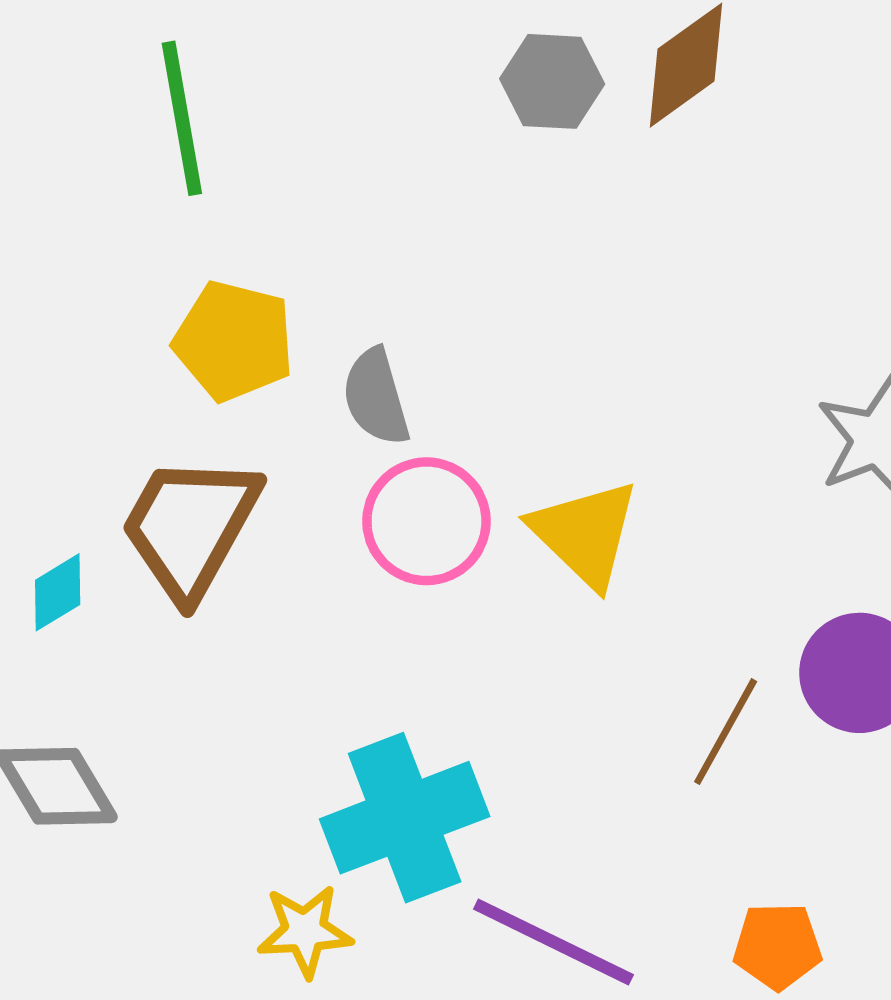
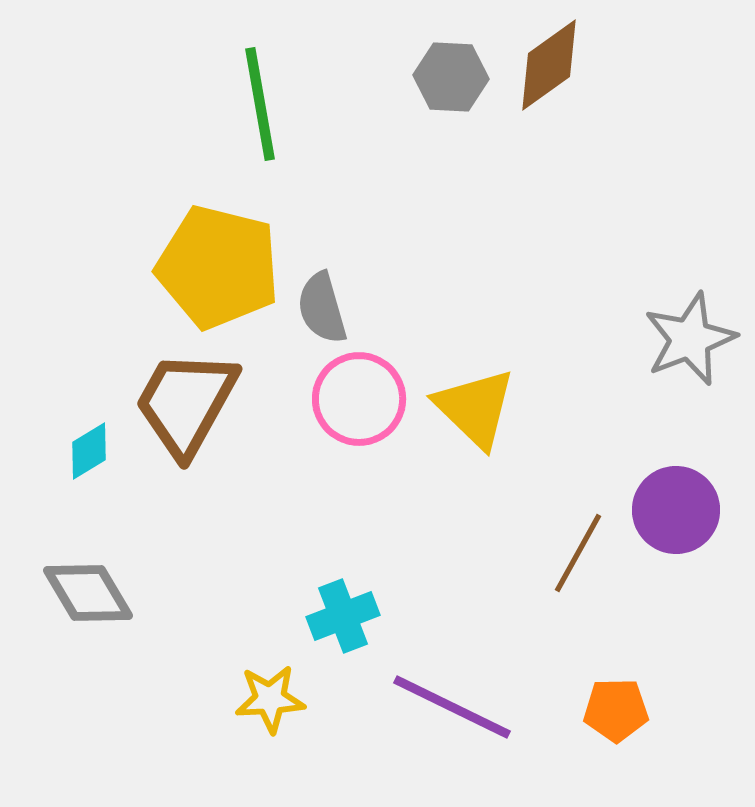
green line: (182, 118) -> (260, 104), moved
yellow pentagon: (234, 341) -> (218, 267), size x1.4
cyan cross: (405, 818) -> (343, 616), size x0.6

